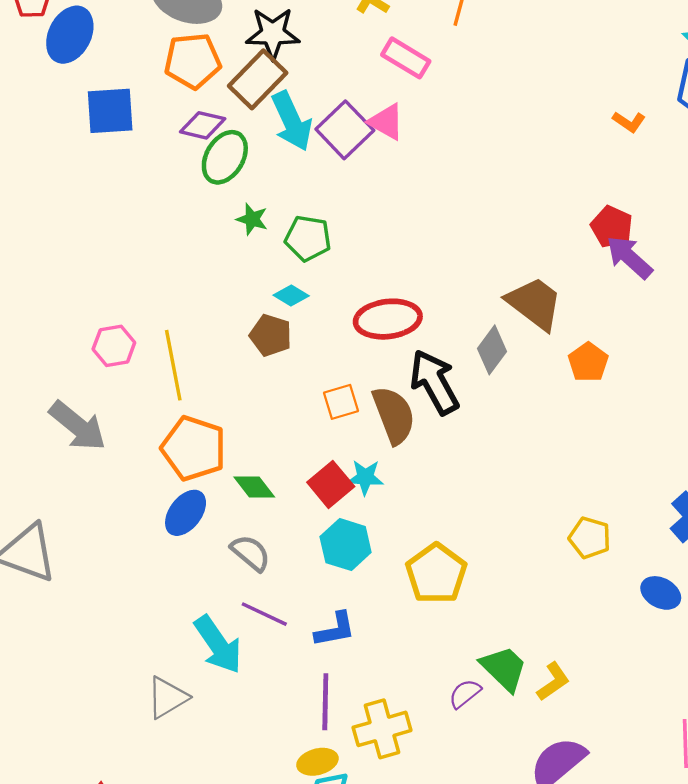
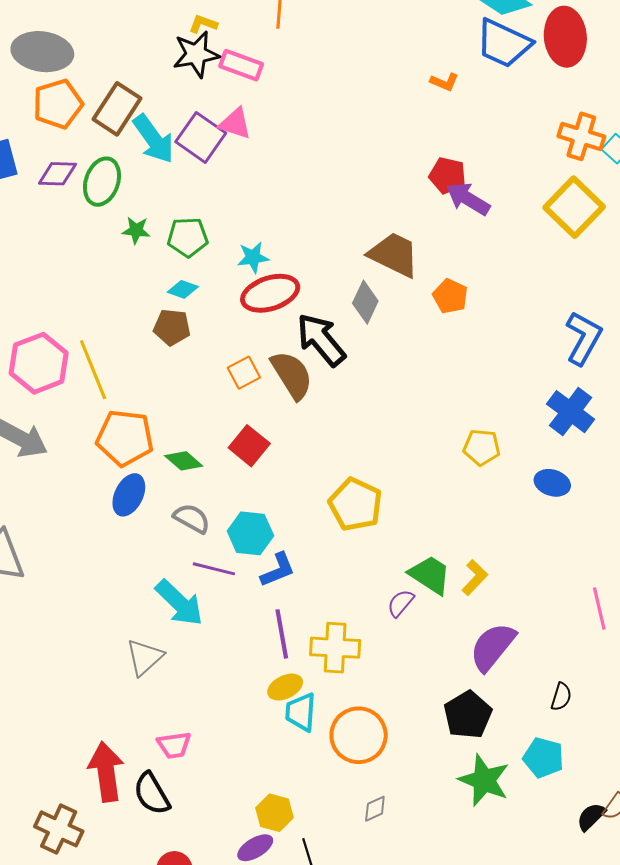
black star: (273, 33) -> (196, 54), moved
purple diamond: (203, 125) -> (57, 174), moved
pink hexagon: (114, 346) -> (39, 363), size x1.6
cyan star: (365, 477) -> (253, 257), moved
cyan hexagon: (346, 545) -> (250, 533), moved
yellow cross: (382, 729) -> (335, 648), turned 30

